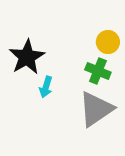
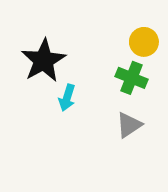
gray triangle: (96, 109) -> (129, 125), size x0.6

